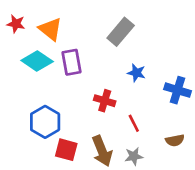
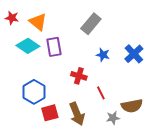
blue cross: (178, 90) -> (134, 54), moved, turned 30
brown semicircle: (175, 140) -> (132, 106), size x1.5
red square: (66, 150) -> (50, 113), turned -30
gray star: (134, 156) -> (113, 118), moved

